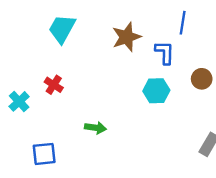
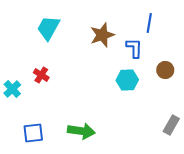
green arrow: (95, 128) -> (81, 131), moved, size x1.5

